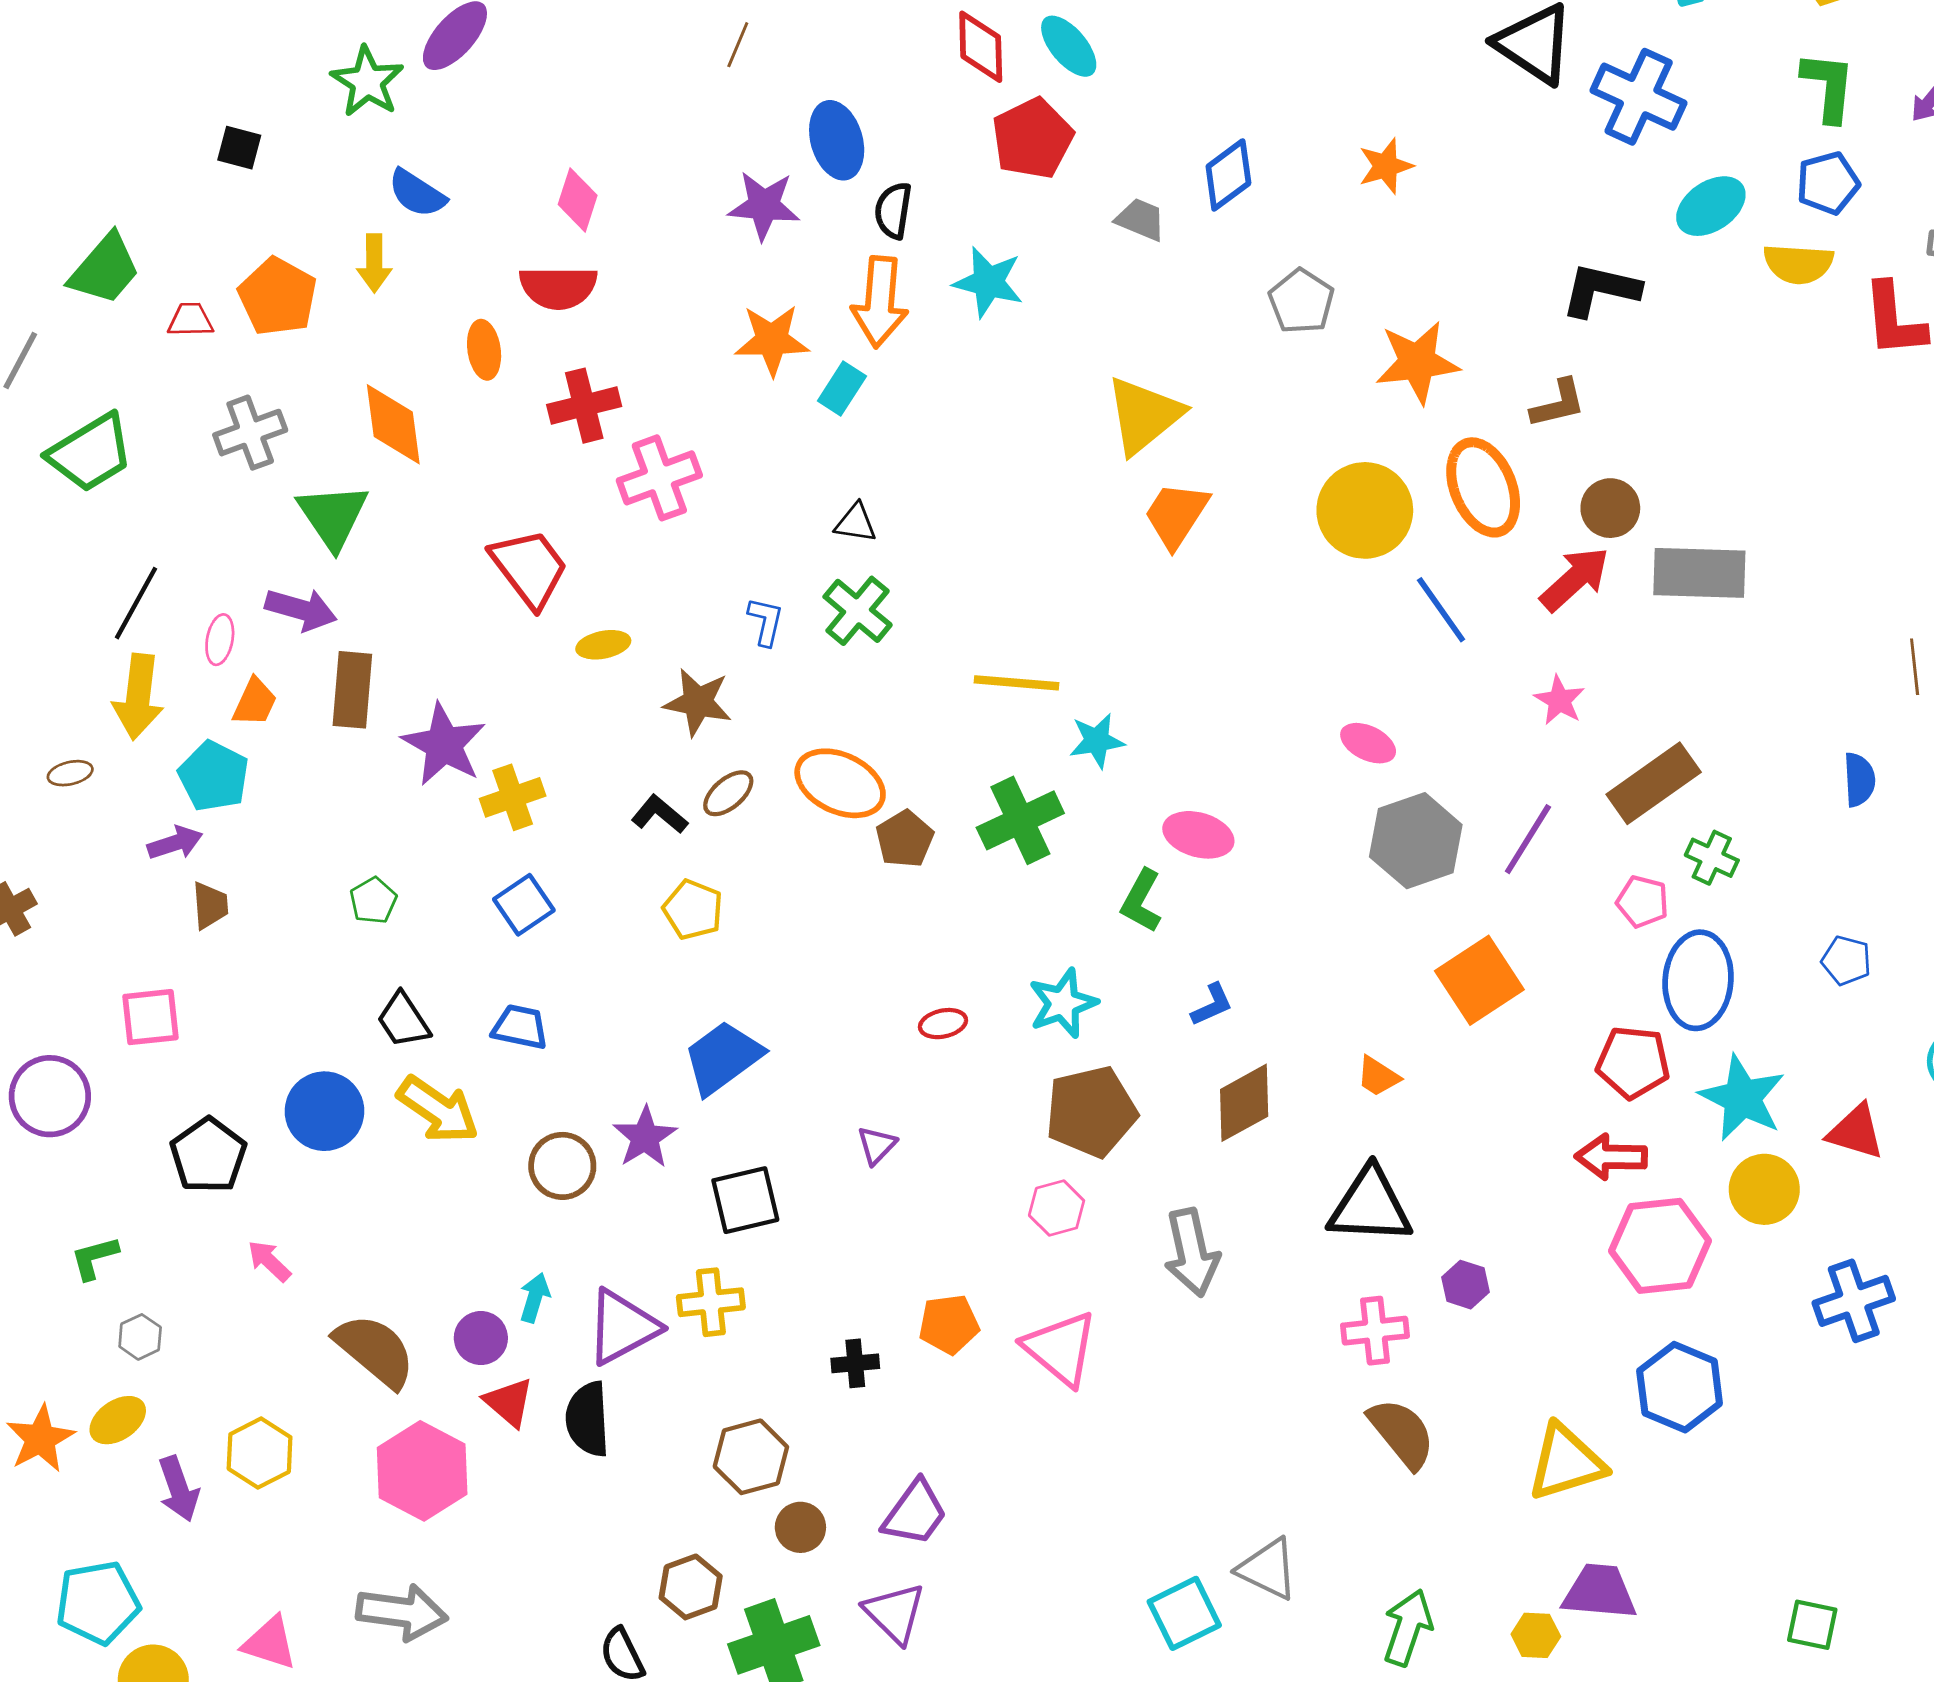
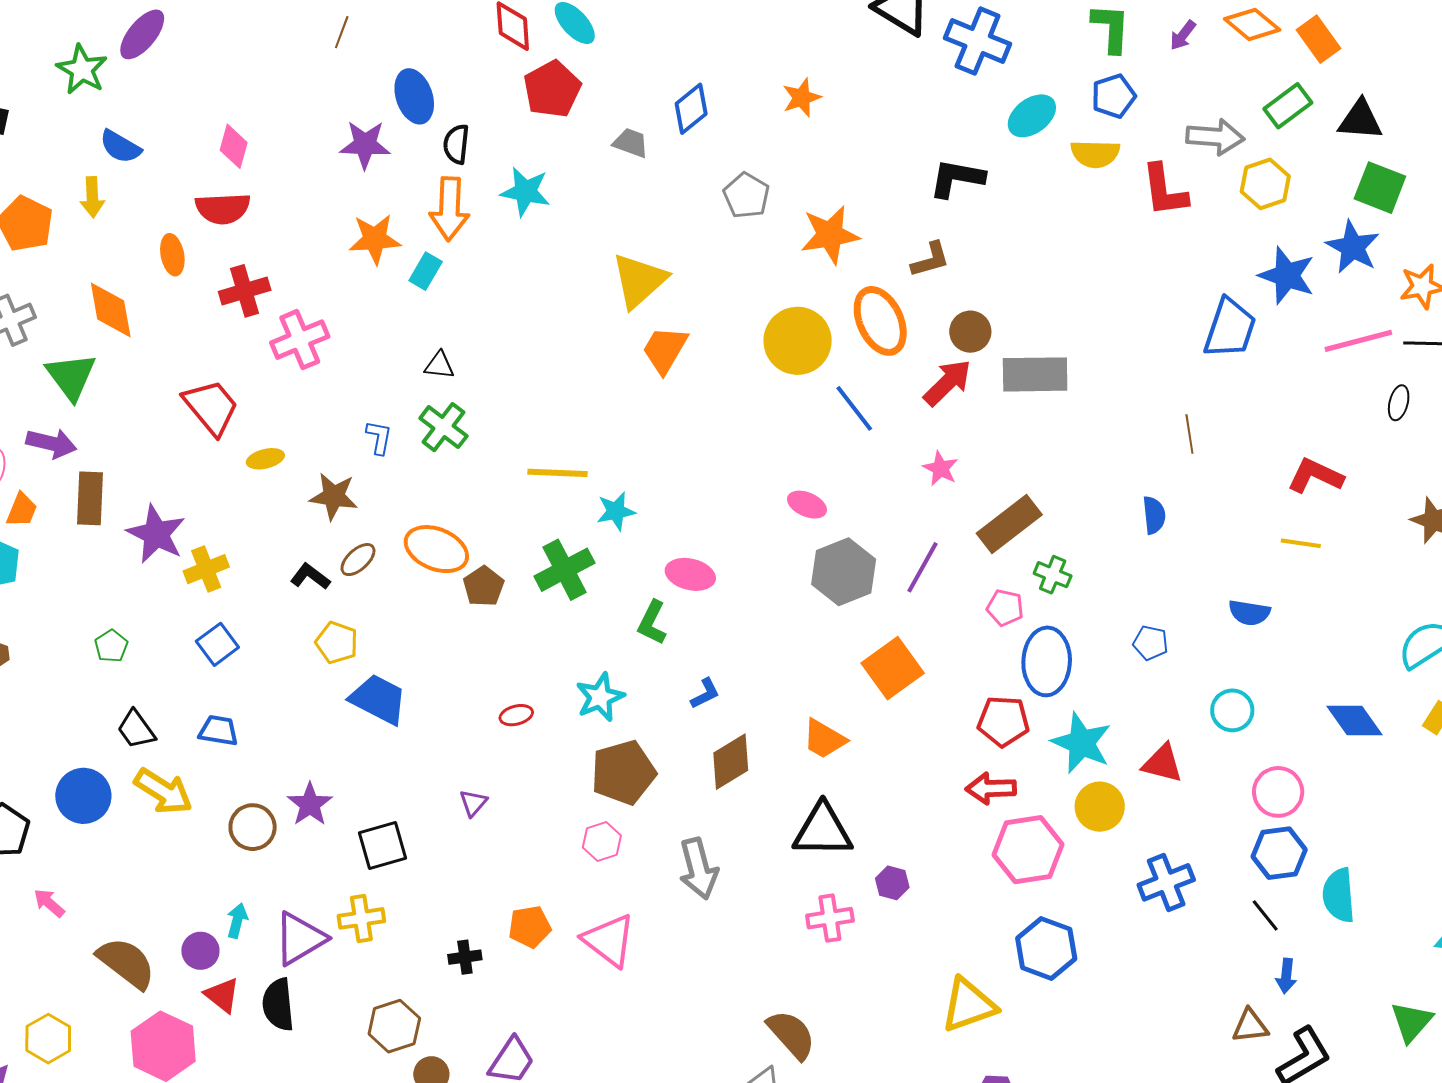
blue trapezoid: (723, 1058) -> (378, 699), moved, turned 66
orange trapezoid: (1378, 1076) -> (824, 739), size x1.4
brown semicircle: (1402, 1433) -> (791, 1035), moved

